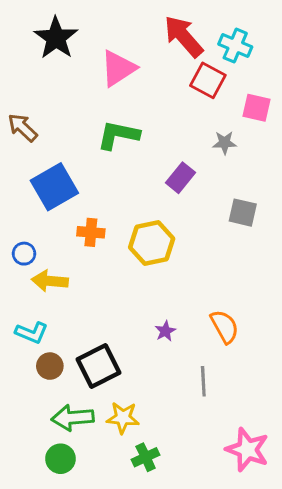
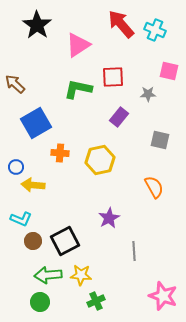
red square: (208, 80) -> (113, 77), moved, turned -30
orange semicircle: (225, 327) -> (154, 187), moved
purple star: (165, 331) -> (109, 218), size x1.5

